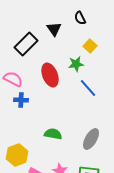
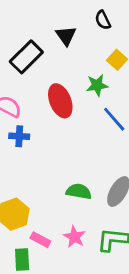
green semicircle: (53, 134) -> (79, 191), moved

